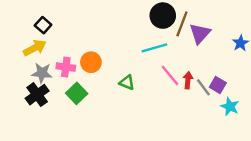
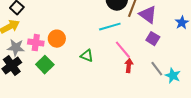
purple triangle: (200, 34) -> (148, 15), turned -36
red arrow: (188, 80) -> (129, 66), moved
purple square: (218, 85) -> (153, 39), moved
gray line: (203, 87) -> (157, 69), moved

